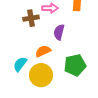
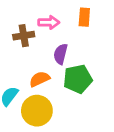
green pentagon: (75, 65) -> (78, 79), moved

